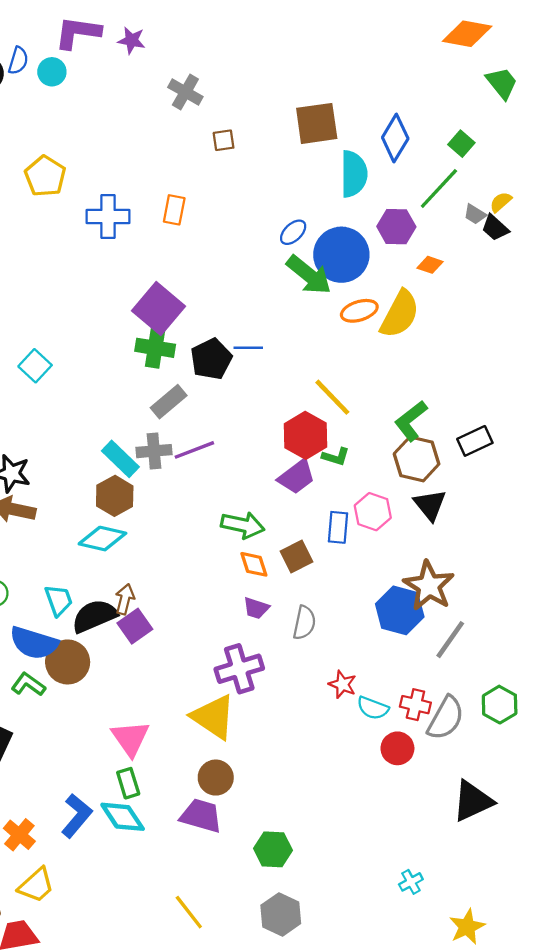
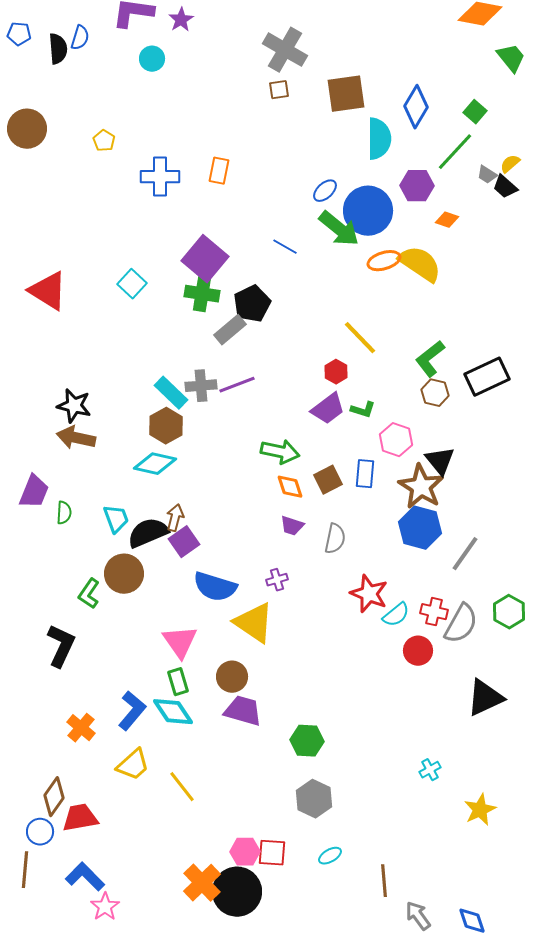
purple star: (132, 40) -> (181, 20), turned 30
cyan circle: (52, 72) -> (152, 59), moved
gray cross: (185, 92) -> (285, 50), moved, size x1.4
brown square: (224, 140) -> (279, 90), moved
yellow pentagon: (45, 176) -> (104, 141), size x0.6
yellow semicircle: (400, 314) -> (420, 264), turned -84
blue line: (248, 348) -> (285, 247), moved, turned 30
cyan square: (35, 366) -> (132, 284), moved
gray rectangle: (169, 402) -> (230, 330), moved
red hexagon: (305, 435) -> (336, 372), size x0.6
black rectangle: (475, 441) -> (487, 377), size x1.4
green L-shape: (336, 457) -> (363, 410), moved
brown hexagon: (417, 459) -> (435, 393), size x0.7
black triangle: (430, 505) -> (440, 461), moved
blue rectangle: (338, 527) -> (365, 474), moved
brown star: (429, 586) -> (421, 487), moved
blue semicircle: (34, 643) -> (215, 587), moved
purple cross: (239, 669) -> (277, 580), size x0.5
green L-shape: (28, 684) -> (89, 594), turned -92
red star: (342, 684) -> (369, 594), size x1.5
cyan semicircle: (373, 708) -> (396, 615), turned -60
brown circle: (216, 778) -> (232, 677), moved
yellow trapezoid: (36, 885) -> (133, 765), moved
yellow line: (189, 912) -> (182, 787), moved

